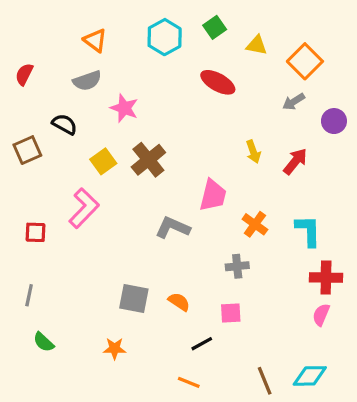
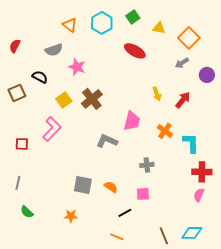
orange triangle: (95, 40) -> (70, 25), moved
orange cross: (255, 224) -> (165, 131), moved

